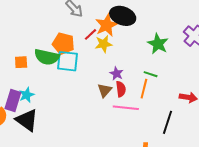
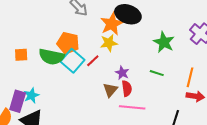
red line: (91, 34) -> (93, 61), moved
cyan square: (67, 61) -> (72, 61), turned 35
orange square: (21, 62) -> (21, 55), moved
orange line: (144, 89) -> (190, 77), moved

